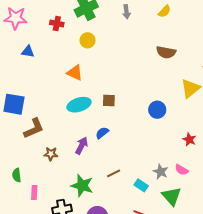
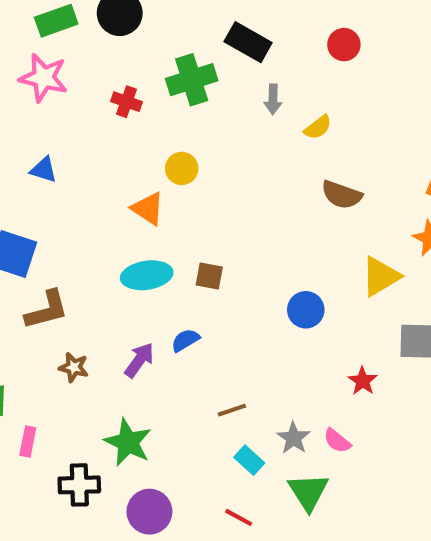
yellow semicircle: (164, 11) -> (318, 127), moved
yellow circle: (88, 40) -> (182, 168), moved
blue triangle: (28, 52) -> (44, 170), moved
brown line: (114, 173) -> (232, 410), moved

